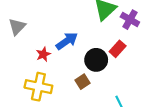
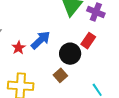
red star: (43, 54) -> (19, 48), moved

